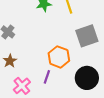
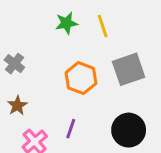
orange hexagon: (59, 57) -> (81, 78), moved

